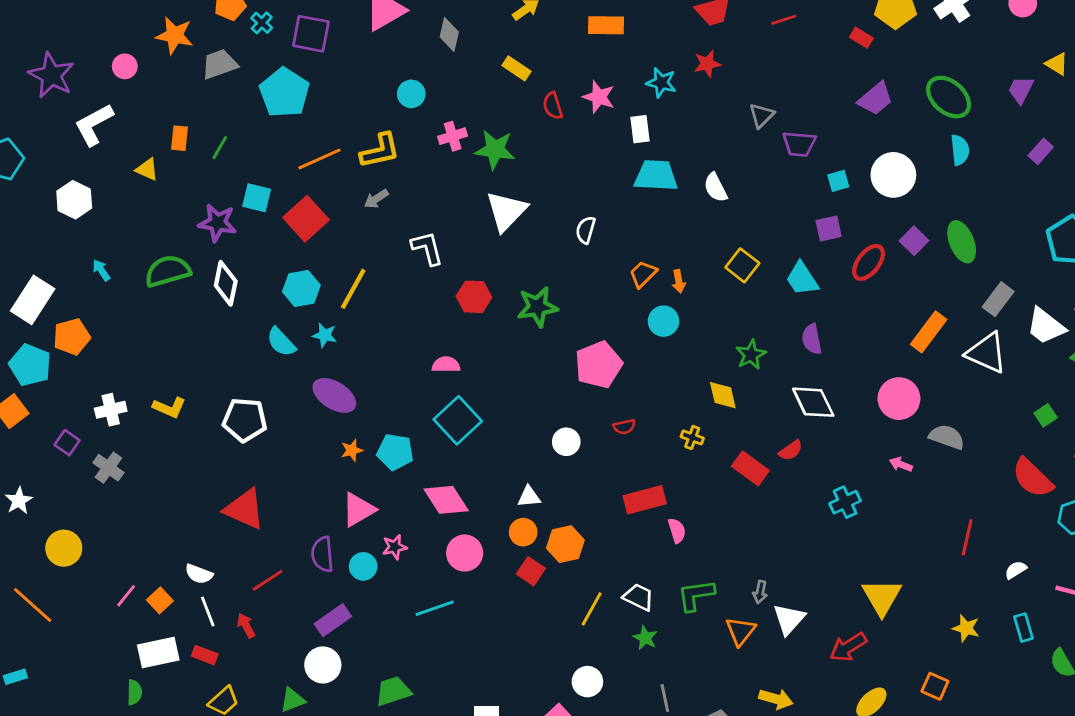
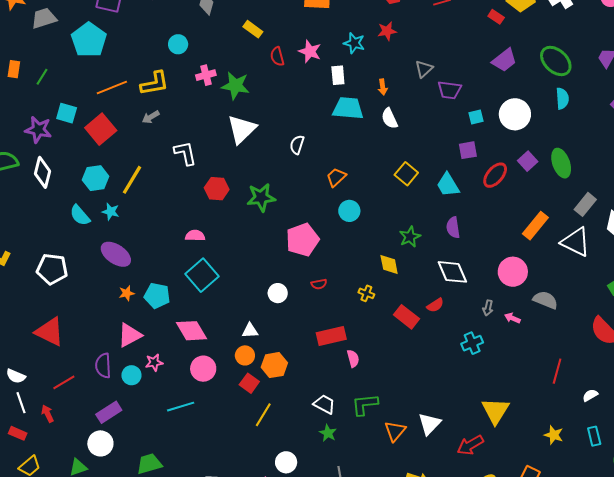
orange arrow: (679, 281) -> (383, 87), moved
gray arrow: (760, 592) -> (488, 308), moved
yellow line: (592, 609) -> (263, 415), moved

